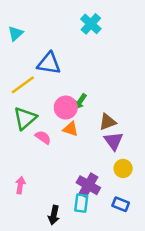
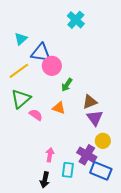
cyan triangle: (16, 33) -> (21, 39), moved
pink circle: (66, 108) -> (52, 66), moved
pink arrow: (20, 185) -> (50, 155), moved
purple cross: (88, 185) -> (87, 155), moved
blue rectangle: (121, 204) -> (101, 171), size x1.5

